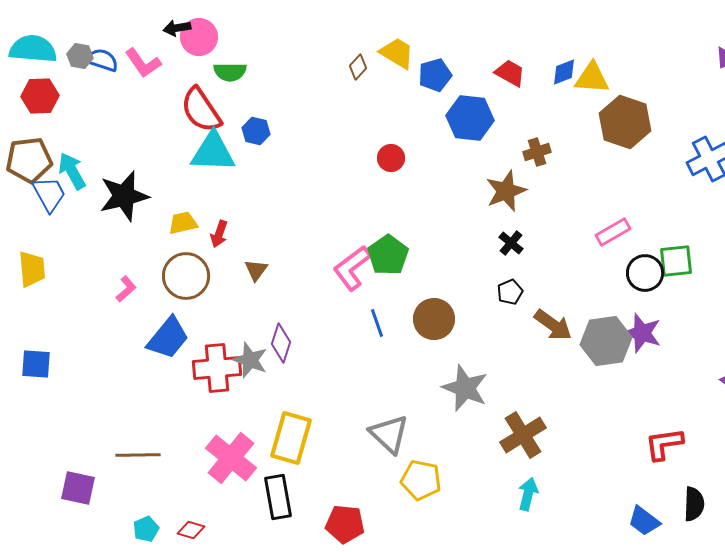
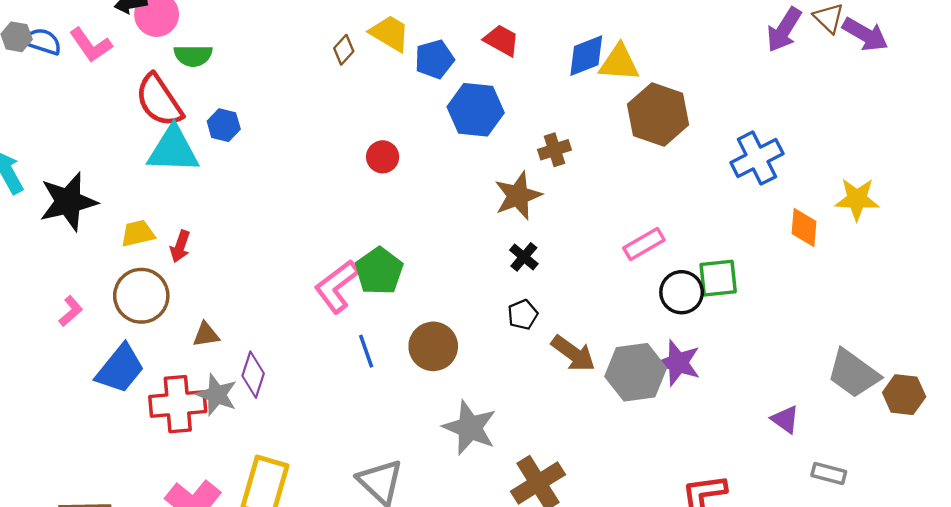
blue diamond: (564, 72) -> (586, 56), size x1.4
red trapezoid: (510, 73) -> (501, 40), moved
brown triangle: (256, 270) -> (206, 335), moved, turned 45

